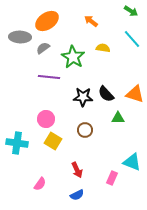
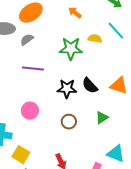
yellow semicircle: (103, 48) -> (95, 39), moved
green star: (73, 57) -> (71, 49), moved, turned -30
green triangle: (118, 118) -> (102, 118), moved, turned -32
yellow square: (53, 141) -> (21, 155), moved

